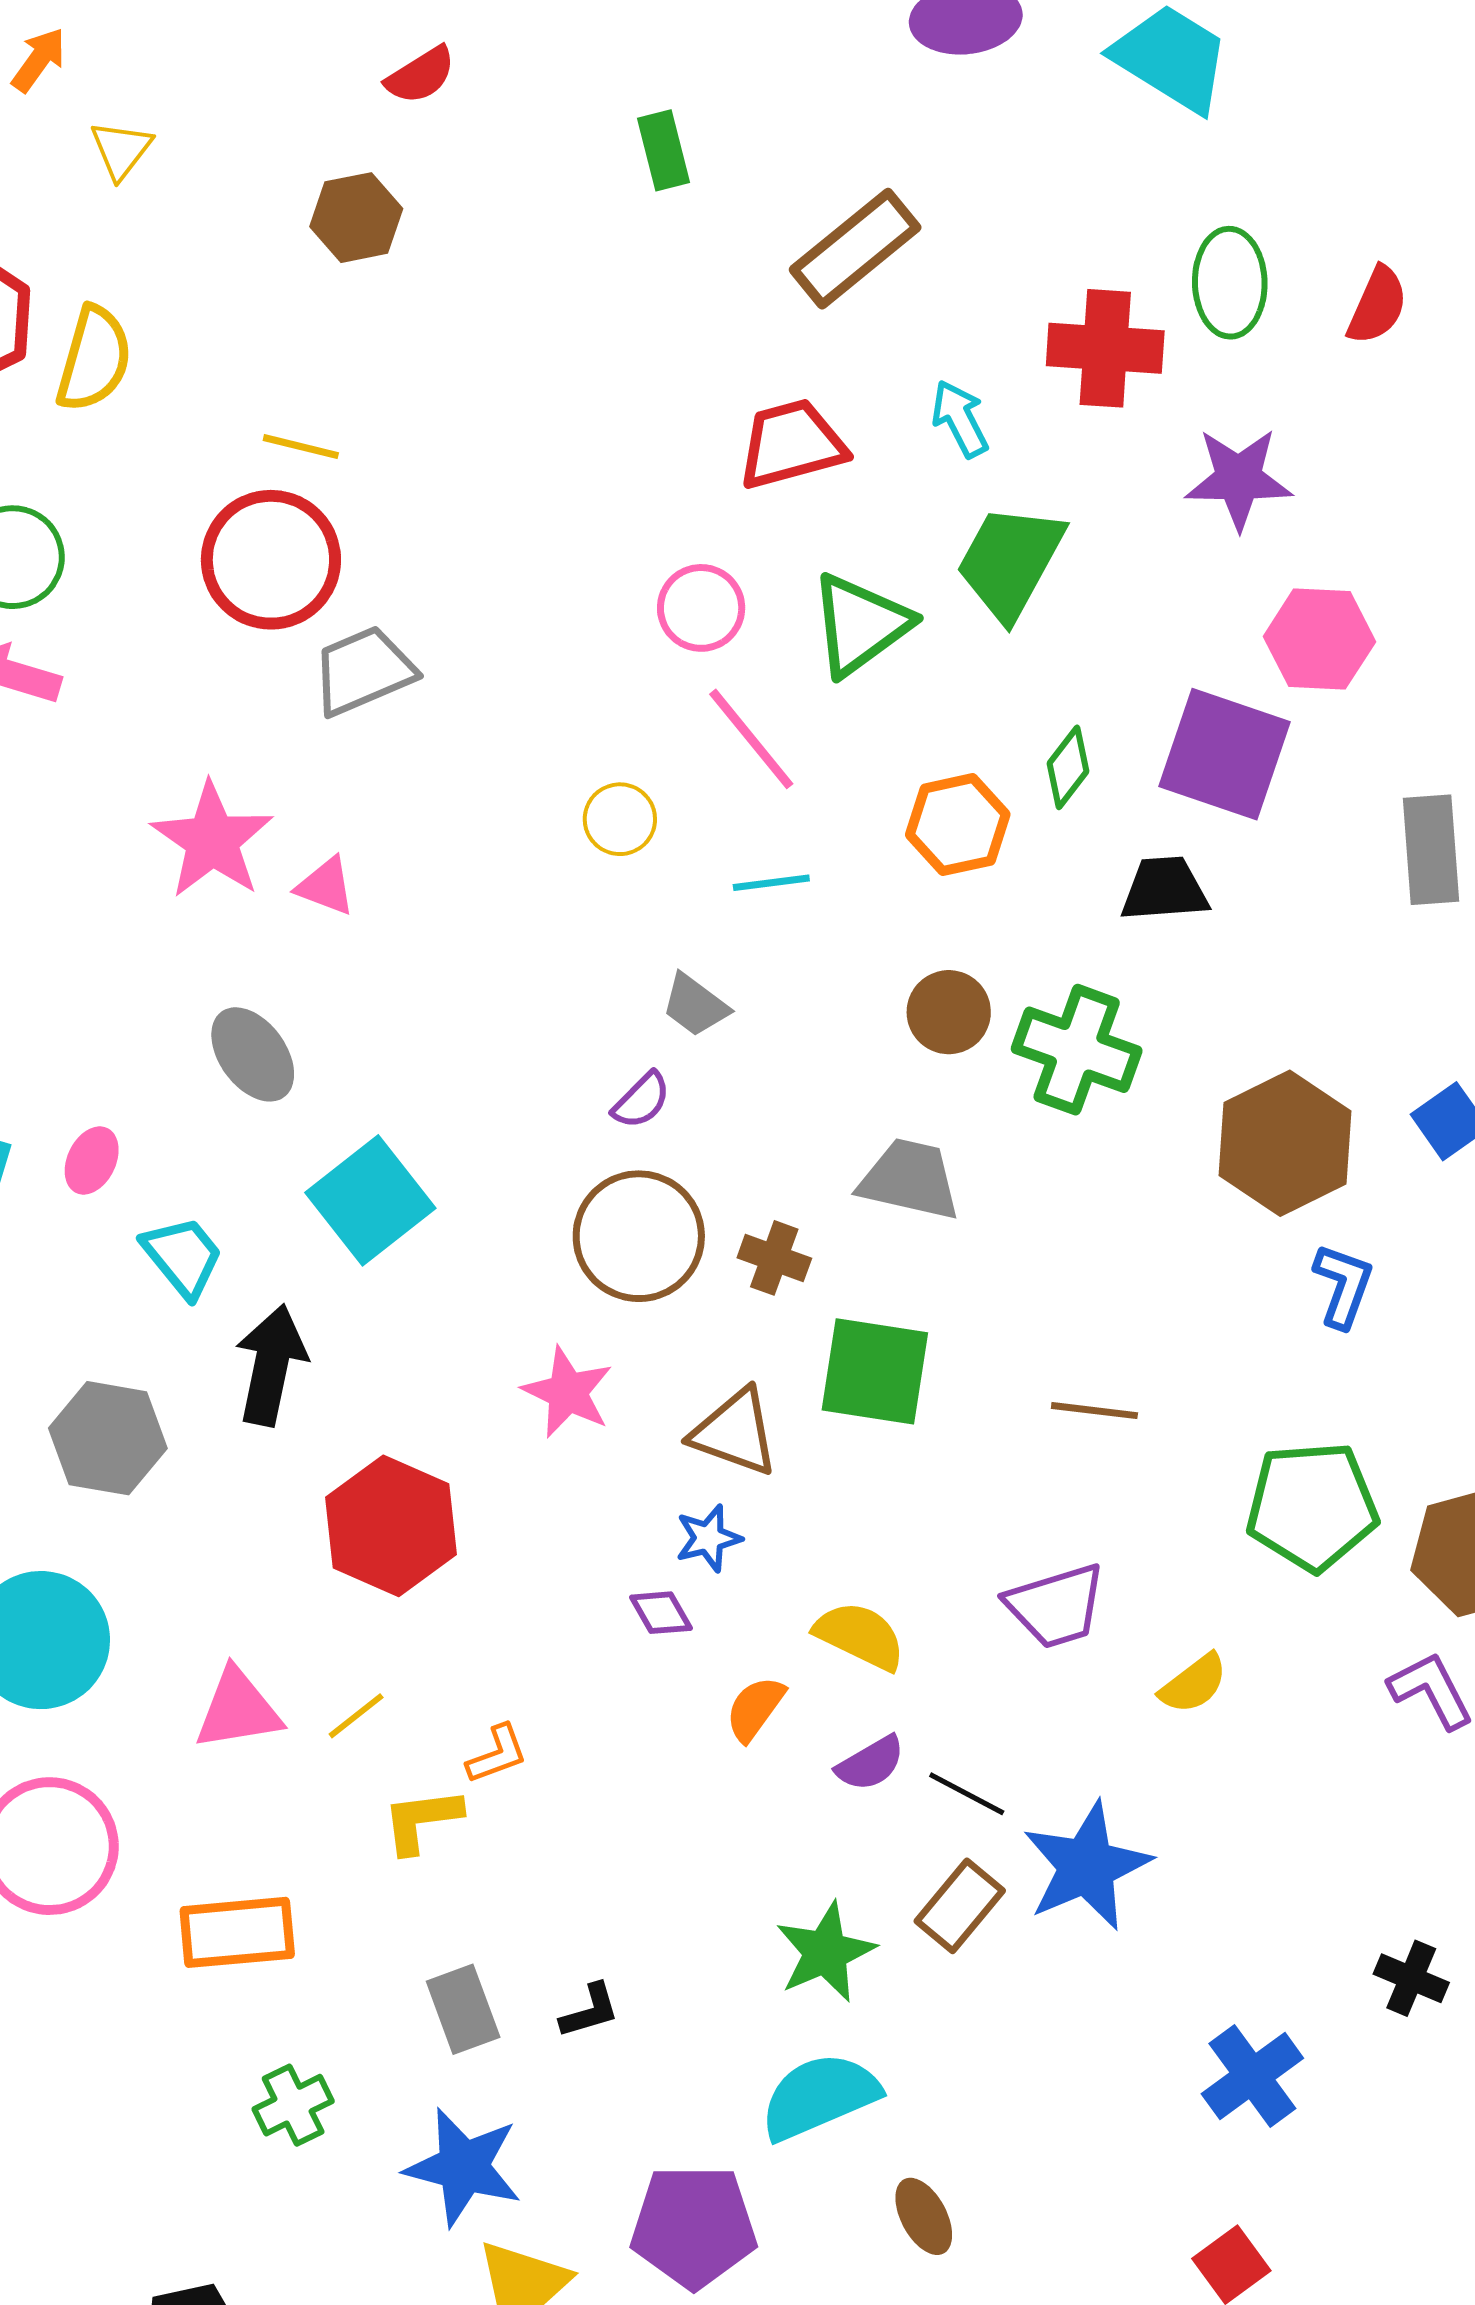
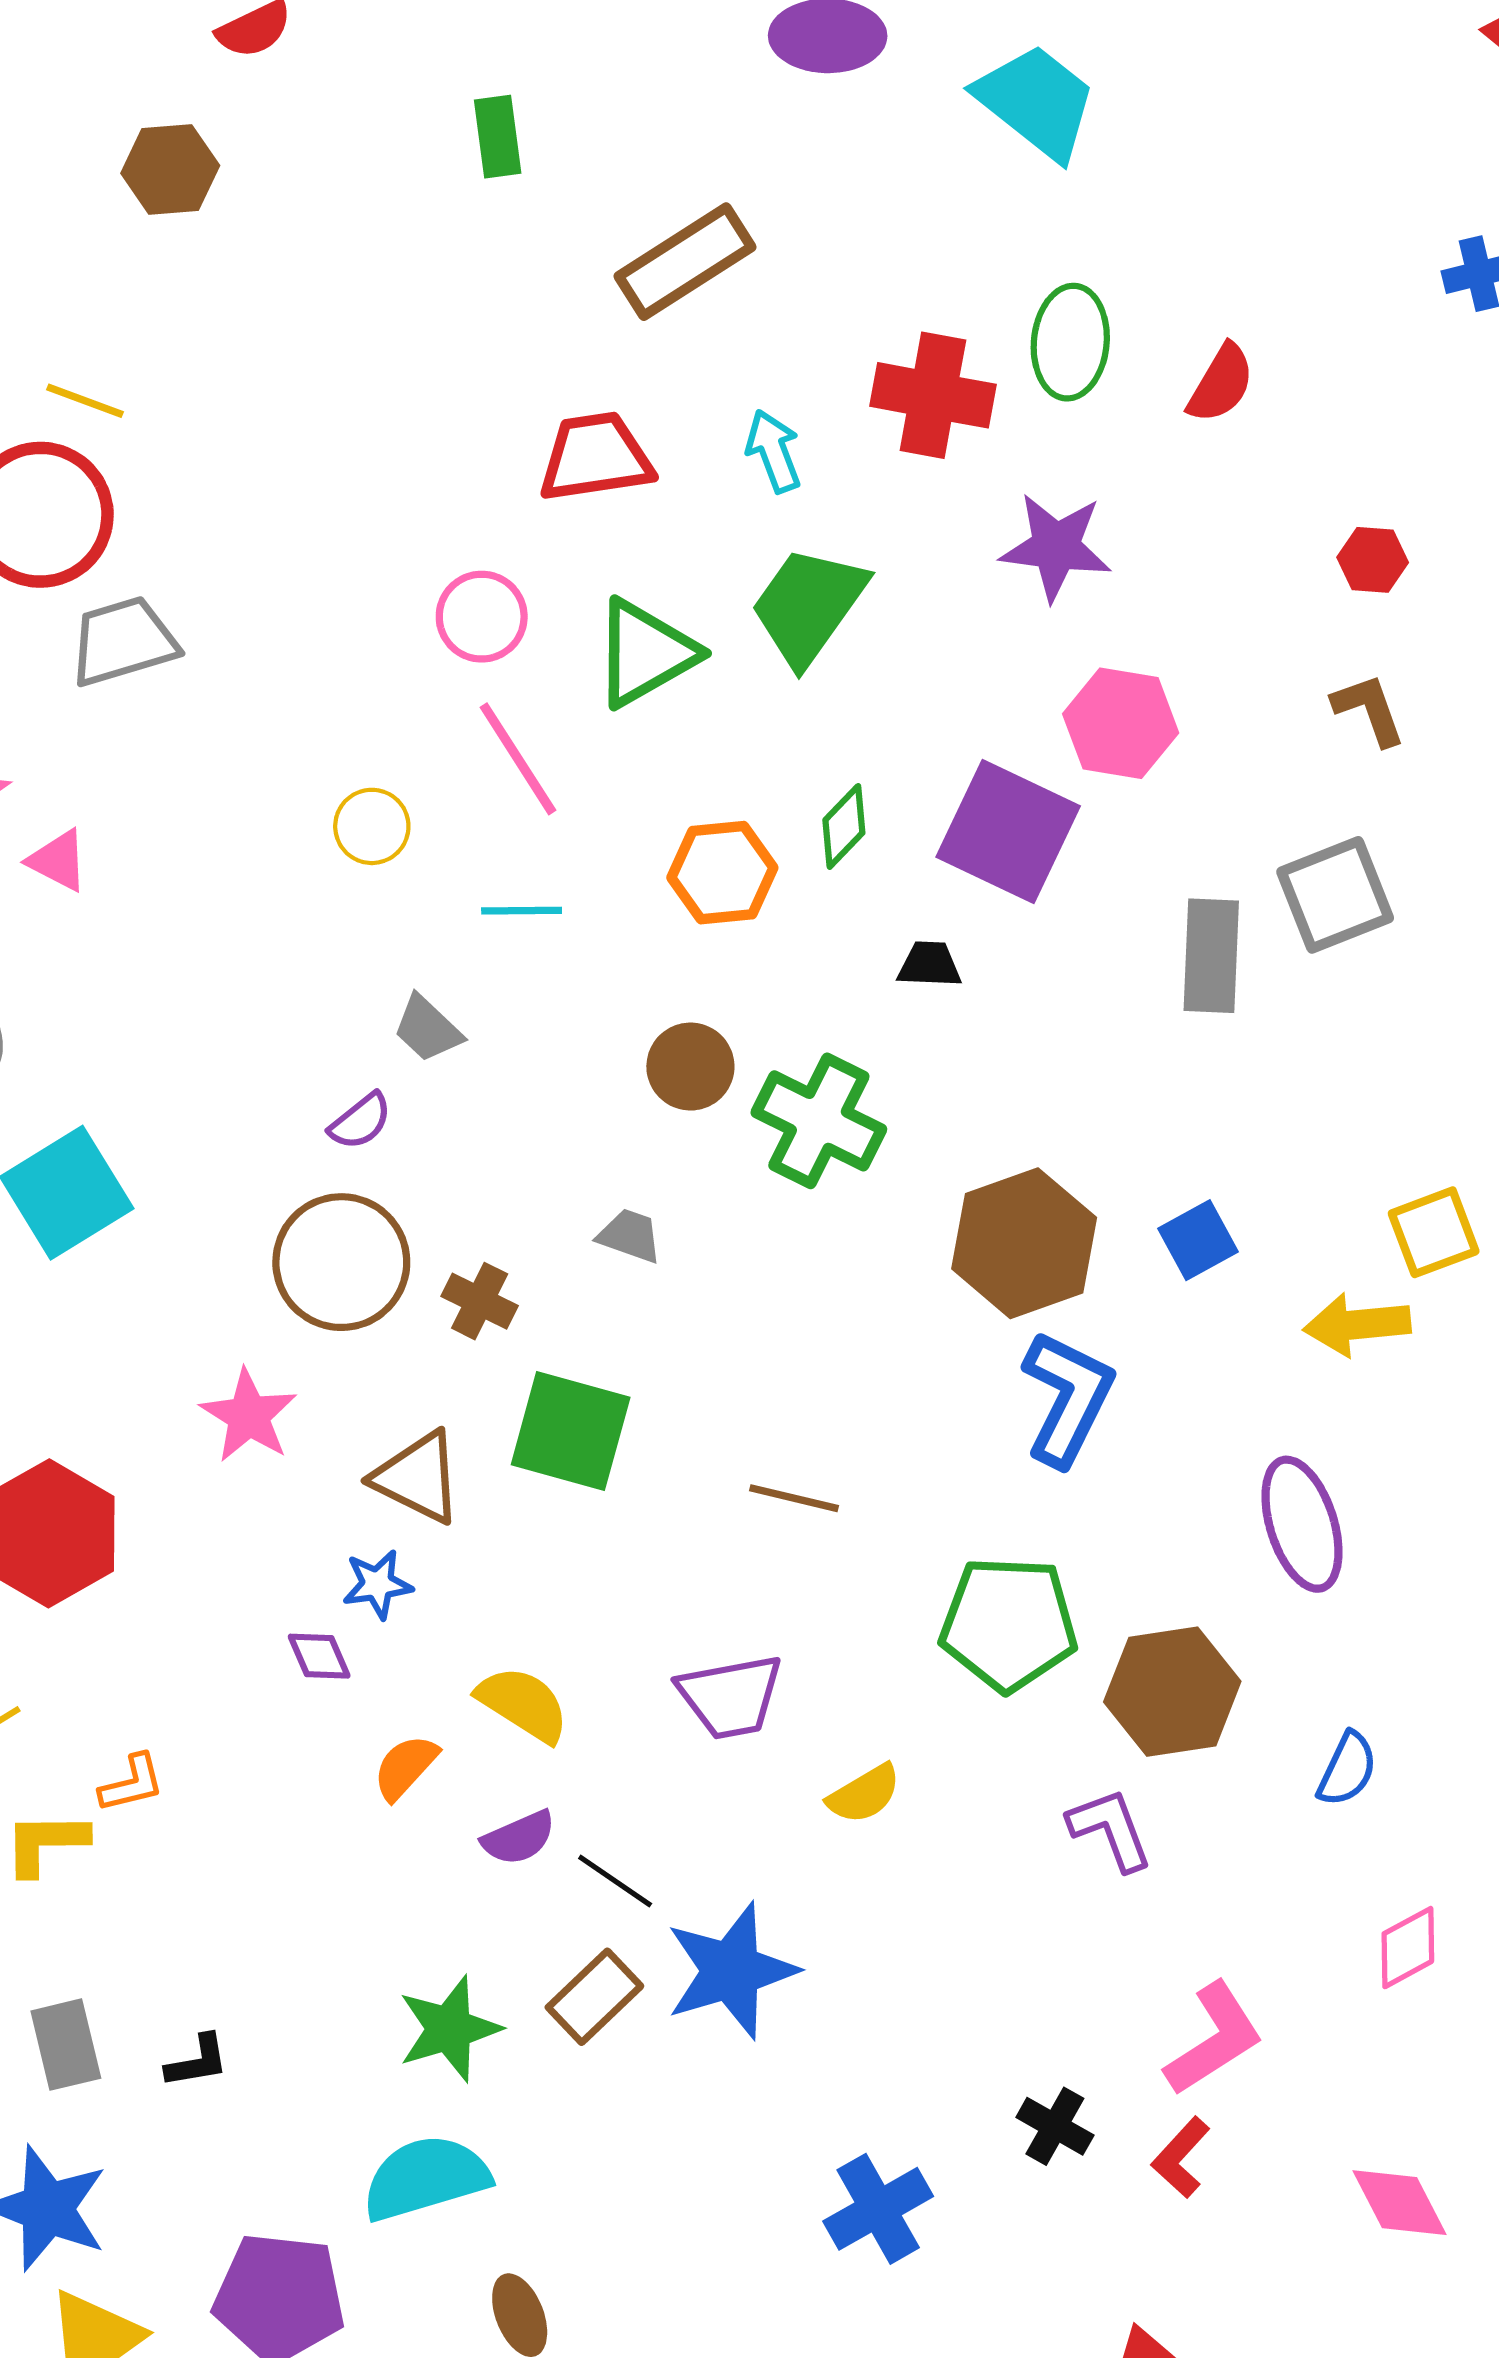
black trapezoid: (1164, 889) -> (929, 965), size x0.7
gray trapezoid: (910, 1179) -> (630, 1236), size x0.6
blue L-shape: (1343, 1286) -> (1067, 1398), size x1.5

